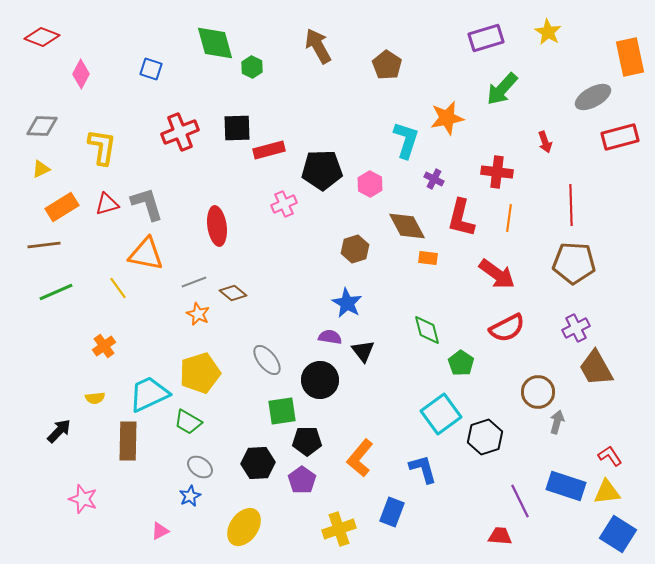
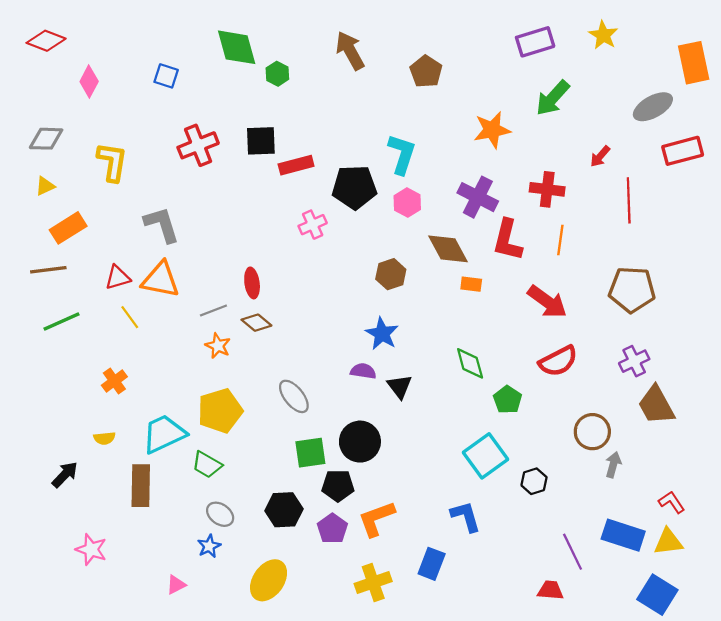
cyan L-shape: (406, 140) -> (402, 154), moved
red arrow: (545, 142) -> (600, 156), turned 60
purple cross: (434, 179) -> (478, 197), size x1.8
red triangle: (107, 204) -> (118, 277), moved
red line: (571, 205) -> (629, 200), moved
red ellipse: (217, 226) -> (252, 283), moved, size x0.7
black circle: (320, 380) -> (360, 442), moved
black hexagon: (485, 437) -> (534, 481), size x0.7
orange L-shape: (360, 458) -> (376, 519), moved, turned 30
blue square: (618, 534) -> (657, 595), moved

